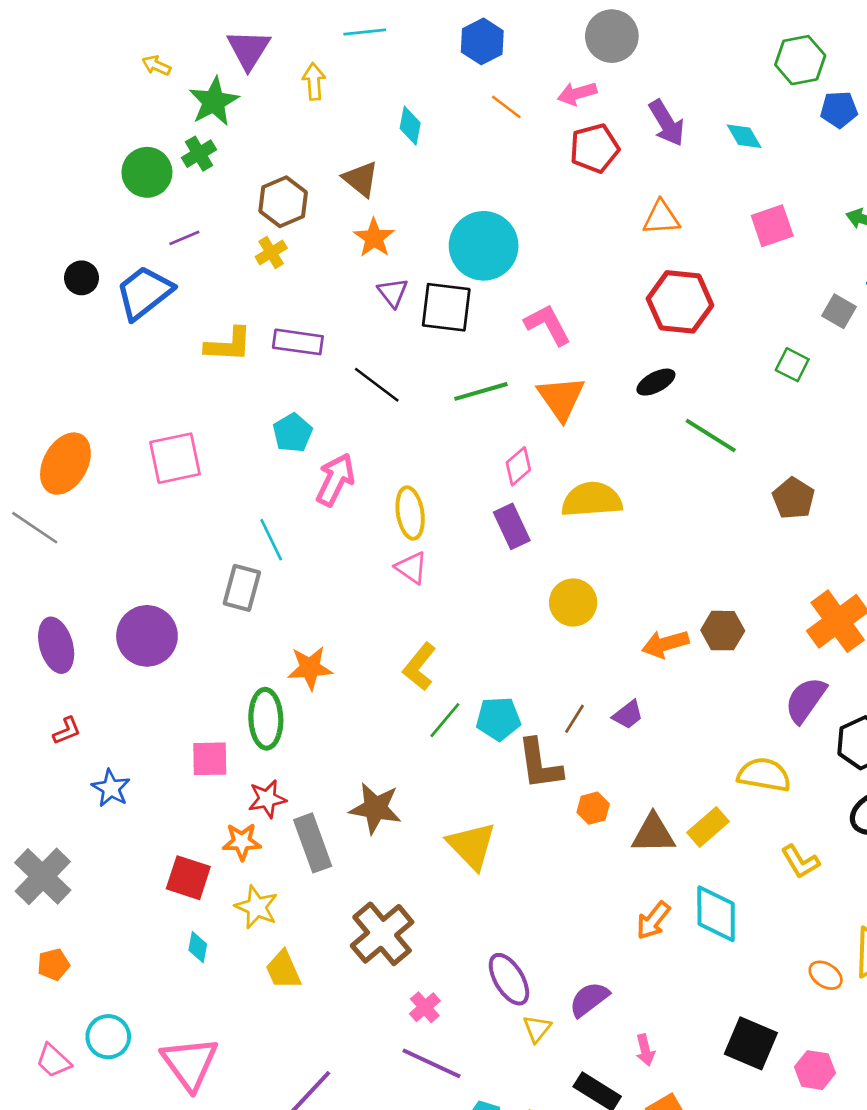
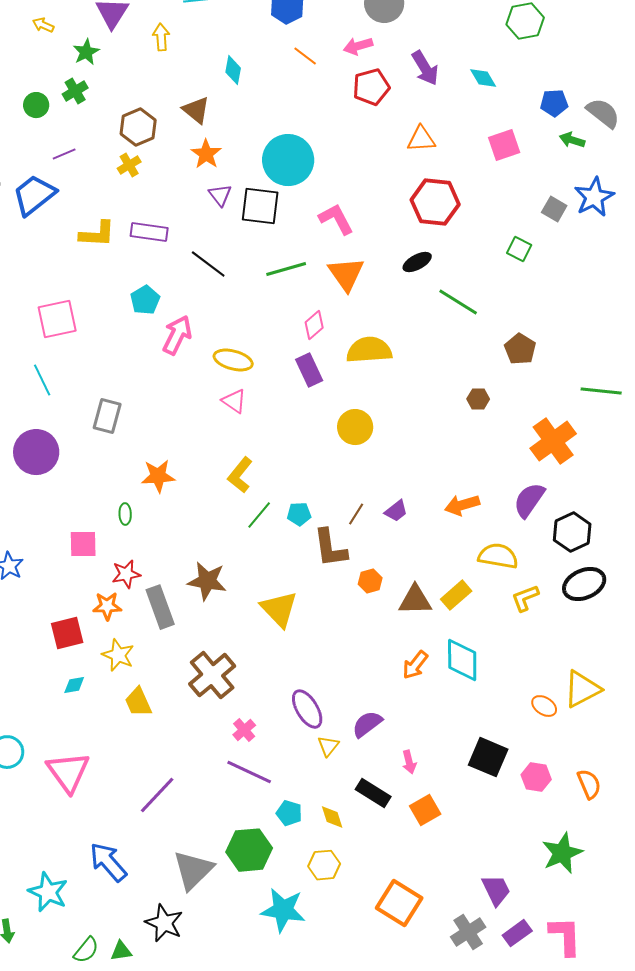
green star: (214, 102) -> (86, 52), size x0.7
blue pentagon: (839, 110) -> (554, 103), moved
green circle: (147, 172) -> (36, 105), size x0.7
yellow ellipse: (410, 513) -> (233, 360), turned -66
cyan line: (271, 540) -> (42, 380), moved
brown hexagon: (723, 631) -> (478, 399), moved, size x0.7
orange arrow: (665, 644) -> (462, 505), moved
green ellipse: (266, 719) -> (125, 514), size x0.5
cyan pentagon: (498, 719) -> (299, 514), size x0.7
yellow L-shape: (800, 862) -> (525, 598), moved, turned 100
red square: (188, 878) -> (67, 633), turned -32
cyan diamond: (198, 947) -> (74, 685), turned 70

